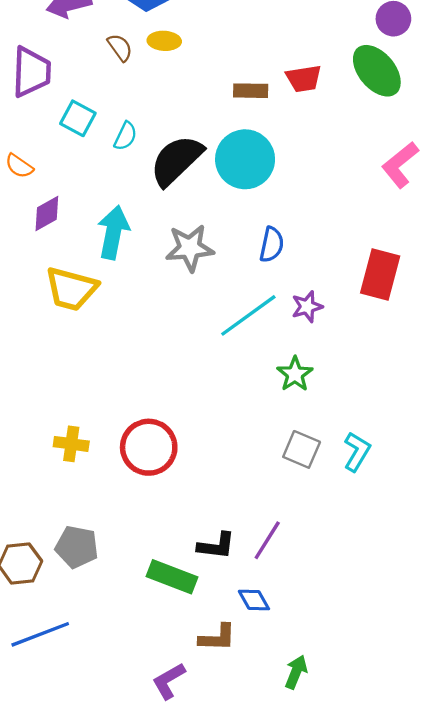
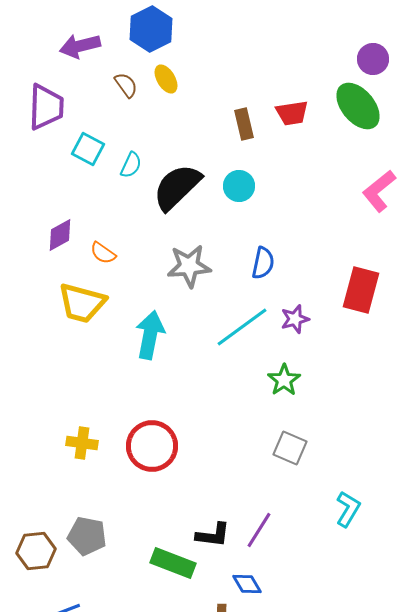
yellow ellipse: (164, 41) -> (166, 79), turned 56
brown rectangle: (251, 91) -> (244, 124), turned 76
cyan circle: (245, 159) -> (239, 186), size x0.6
orange semicircle: (19, 166) -> (103, 253), moved
cyan arrow: (113, 232) -> (150, 335), moved
cyan L-shape: (357, 452) -> (348, 509), moved

